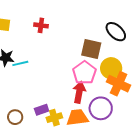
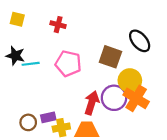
pink pentagon: (84, 73) -> (68, 64), moved, turned -30
purple circle: (101, 108) -> (114, 98), moved
brown circle: (15, 117) -> (28, 122), moved

